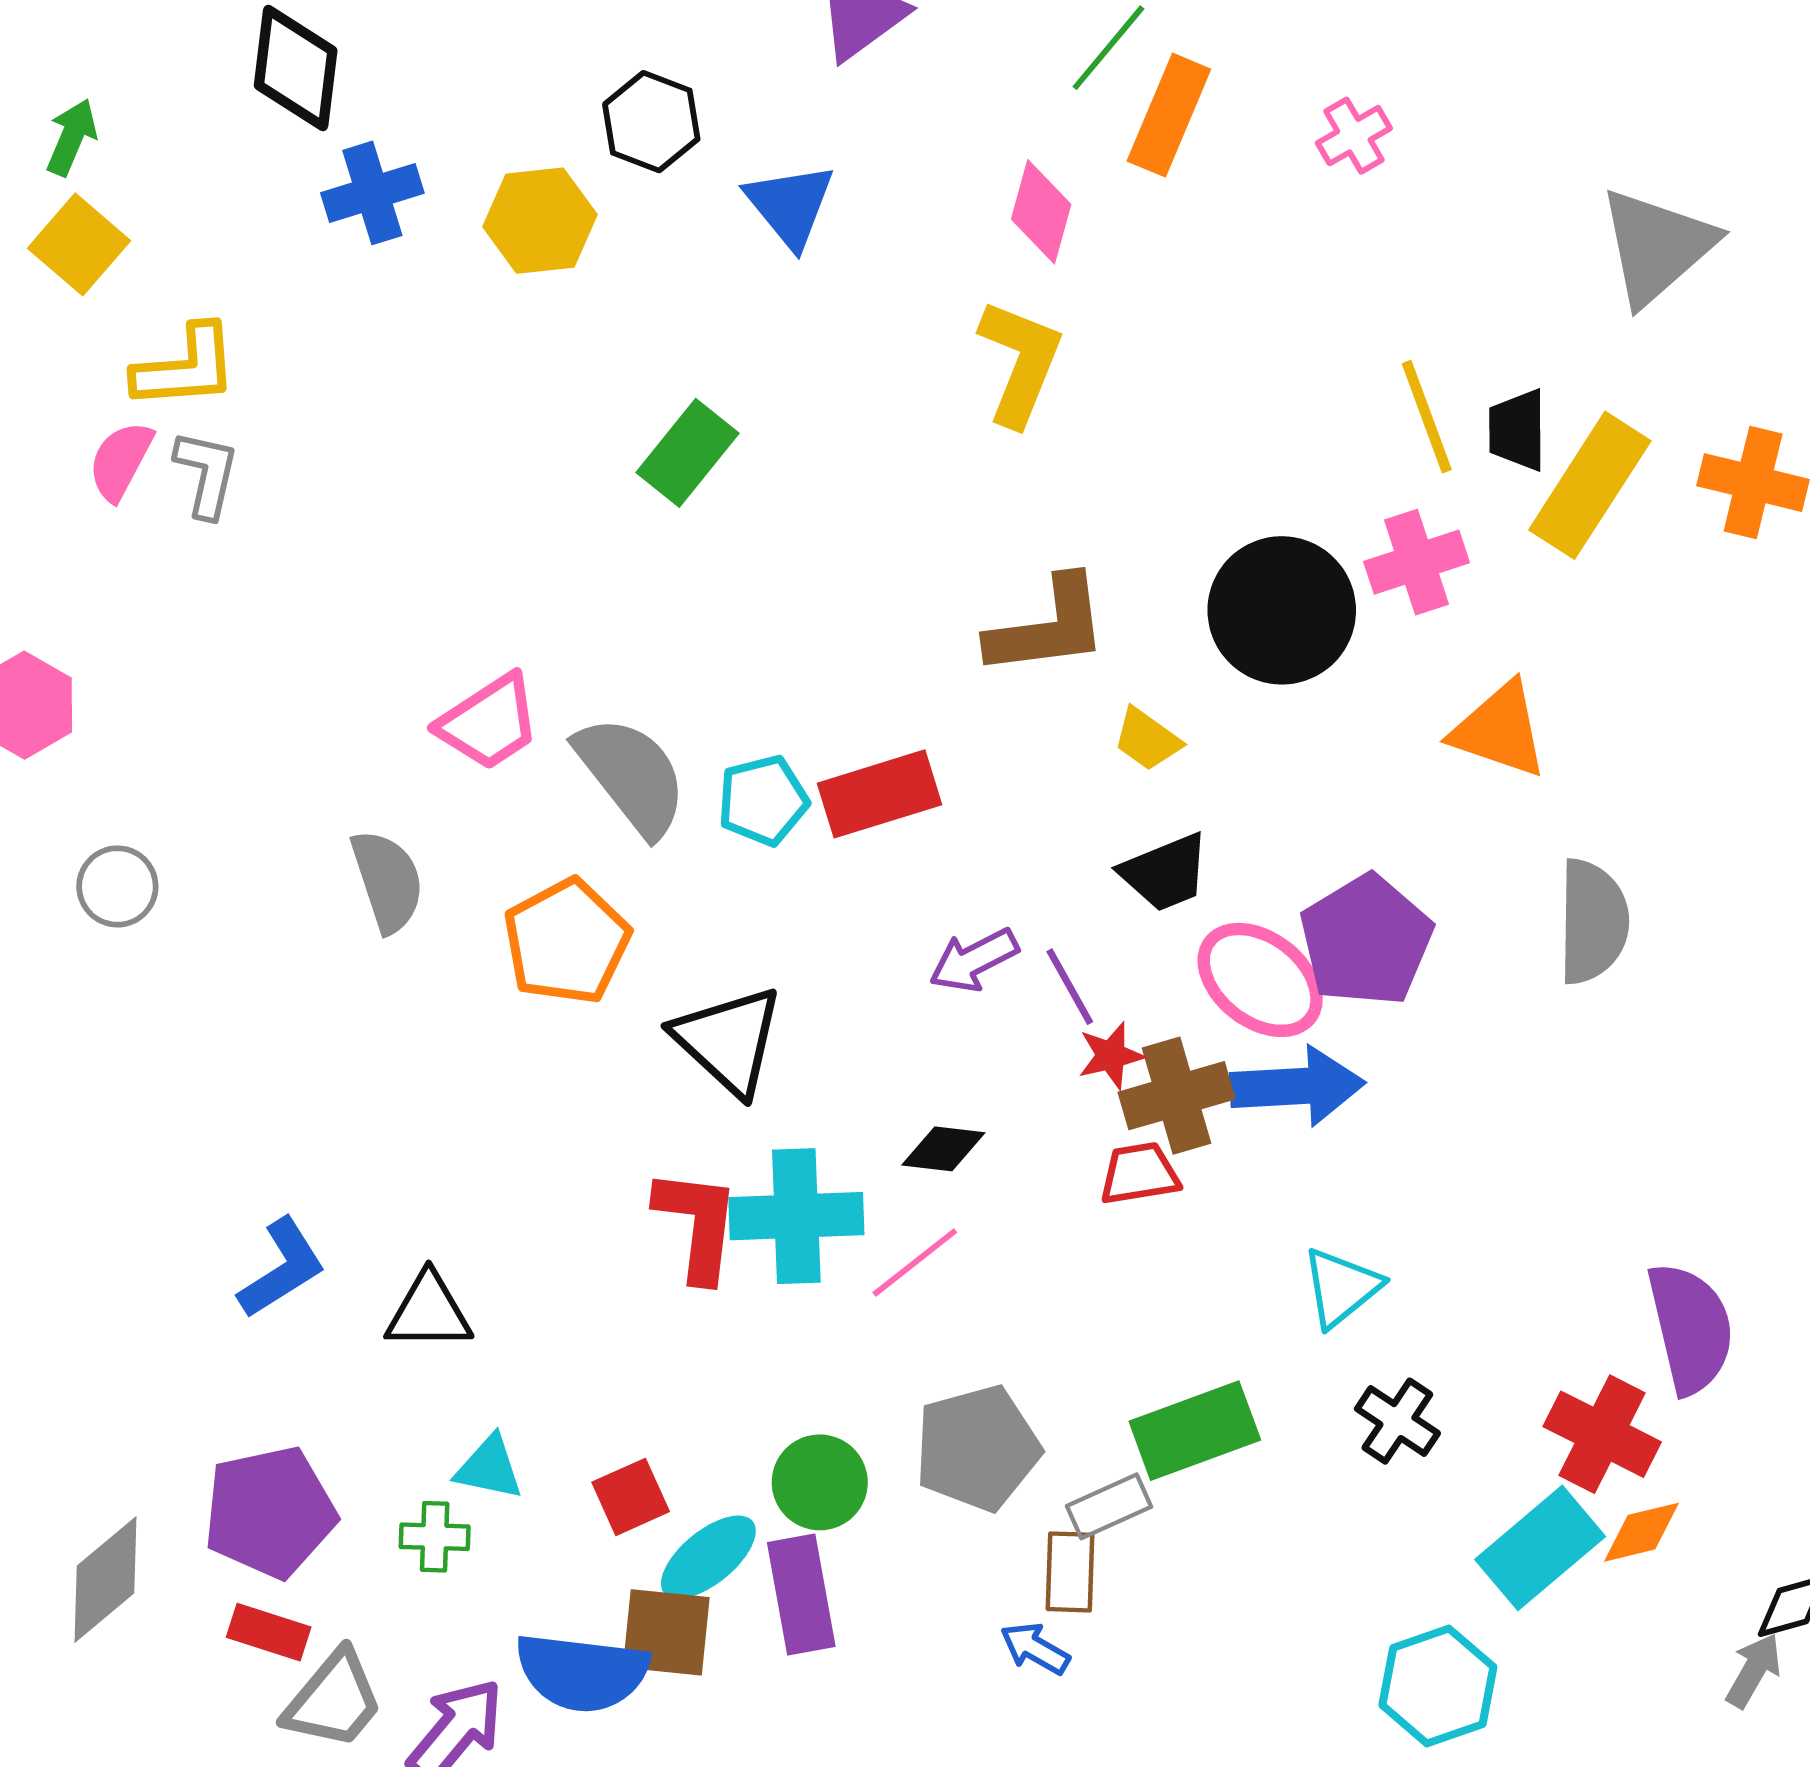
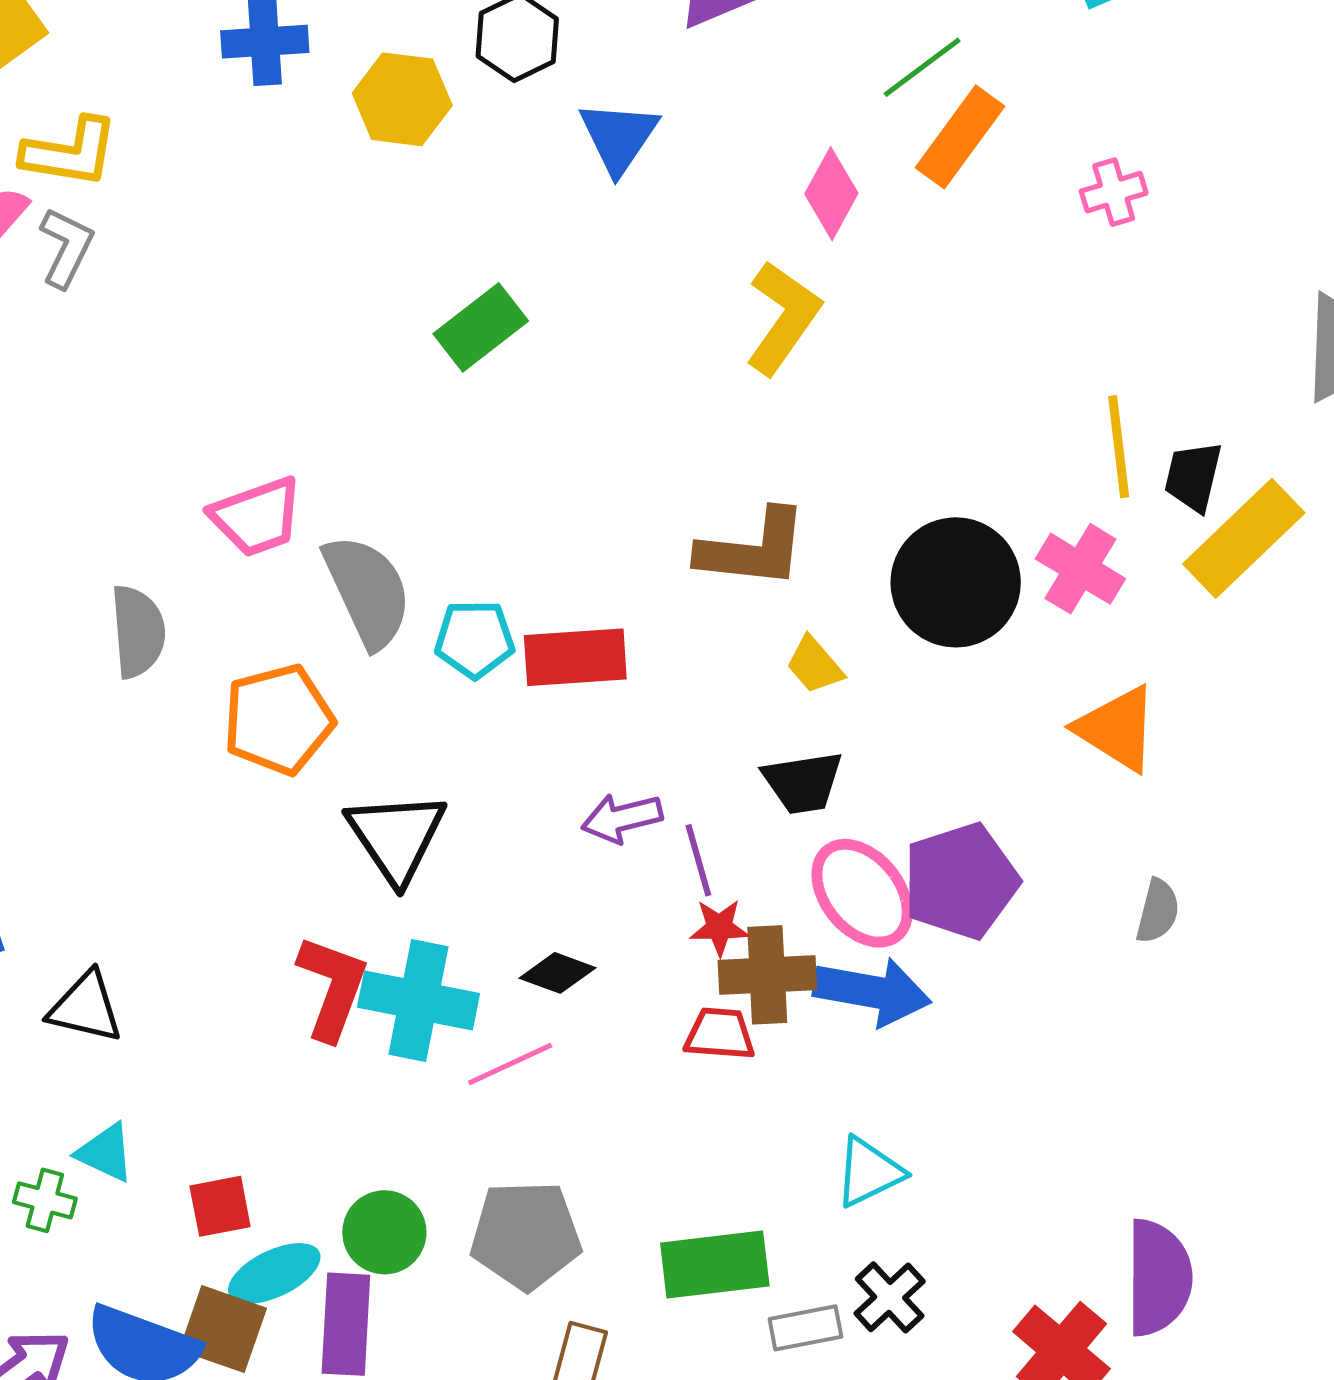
pink cross: (1417, 562) -> (1080, 569), turned 36
gray semicircle: (1593, 922) -> (1158, 911), size x0.6
gray rectangle: (1109, 1506) -> (805, 1328), moved

